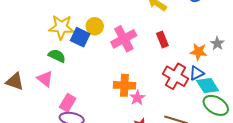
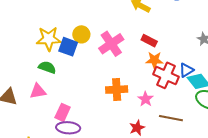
red rectangle: (162, 40) -> (149, 41), turned -35
orange star: (198, 52) -> (154, 60), moved
pink triangle: (45, 79) -> (38, 91), turned -42
pink star: (137, 98) -> (146, 99), moved

